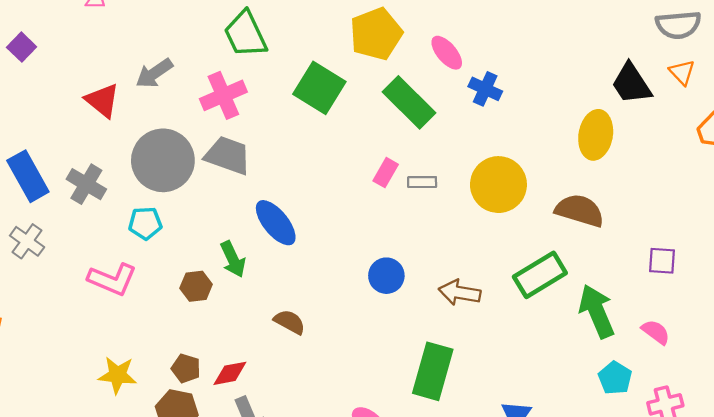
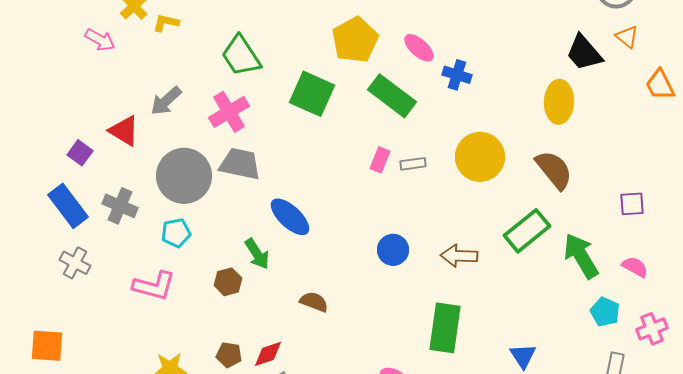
purple square: (22, 47) -> (80, 153), moved
brown semicircle: (580, 211) -> (554, 170), turned 42

